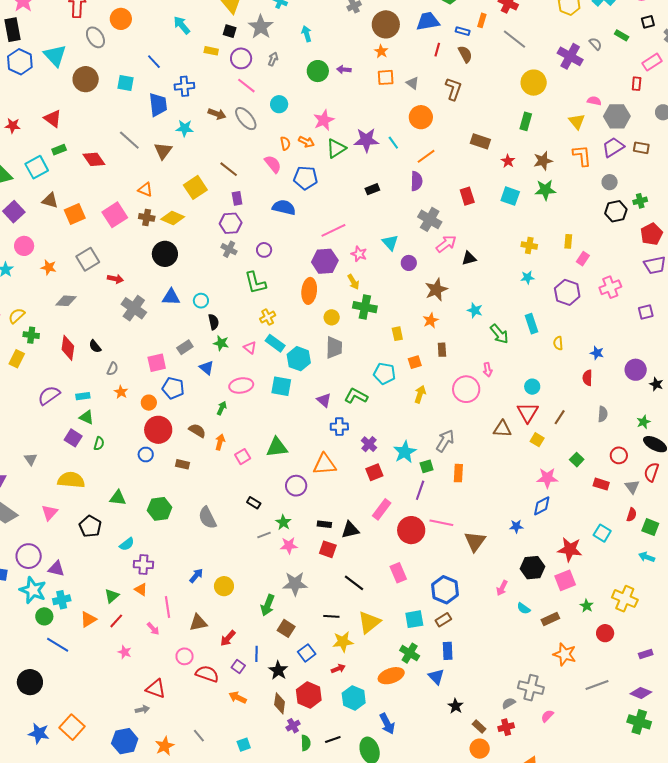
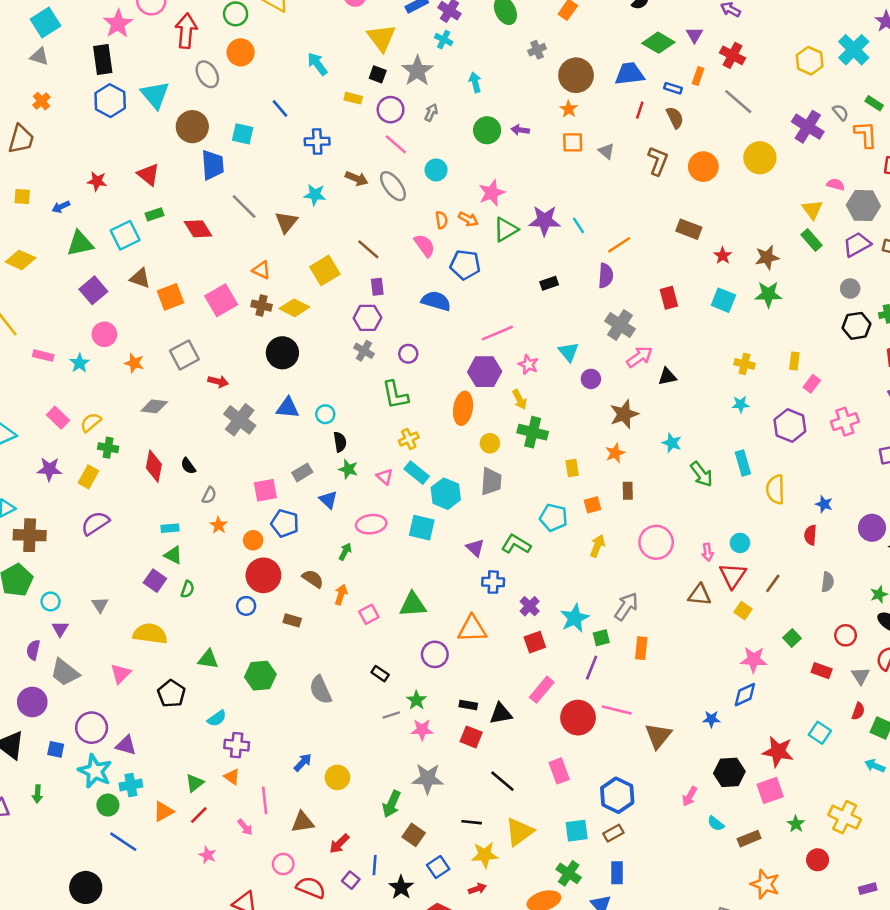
blue trapezoid: (158, 105) -> (213, 165), moved
orange circle: (421, 117) -> (703, 167), moved
green rectangle: (526, 121) -> (811, 240), moved, turned -60
orange L-shape: (582, 156) -> (866, 134), moved
yellow semicircle: (558, 343) -> (775, 489), size x1.6
pink arrow: (488, 370) -> (708, 552), moved
purple semicircle: (49, 395) -> (95, 523), moved

